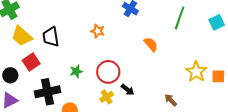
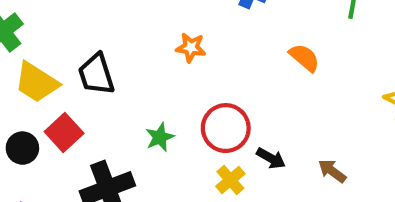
black circle: (10, 75) -> (22, 148), moved
brown arrow: (171, 100) -> (332, 171), moved

